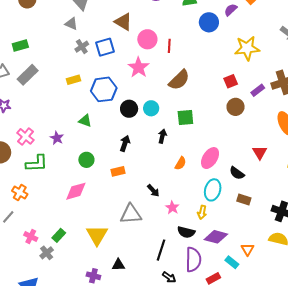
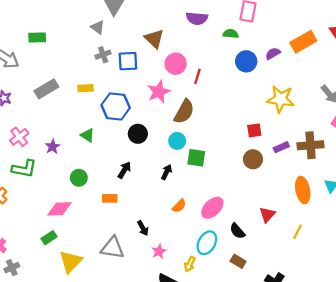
gray rectangle: (28, 75) -> (46, 89), moved
brown semicircle: (179, 80) -> (184, 112), moved, turned -30
cyan circle: (151, 108) -> (177, 141), moved
green rectangle: (59, 235) -> (49, 238), moved

